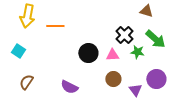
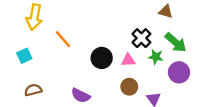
orange line: (55, 26) -> (63, 39), moved, turned 48
cyan square: (18, 51) -> (24, 56), turned 32
purple circle: (156, 79) -> (179, 72), moved
brown semicircle: (26, 82) -> (33, 90), turned 42

